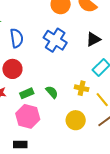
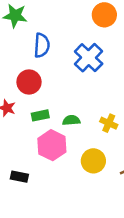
green semicircle: (52, 92) -> (71, 120), turned -64
pink hexagon: (28, 116) -> (52, 145), moved

